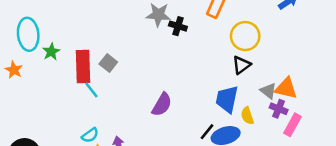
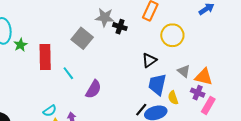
gray square: (108, 63) -> (82, 38), moved, size x1.5
black triangle: (241, 65) -> (149, 60), moved
cyan line: (91, 90) -> (68, 73), moved
gray triangle: (268, 91) -> (184, 71), moved
purple semicircle: (162, 105) -> (93, 89), moved

